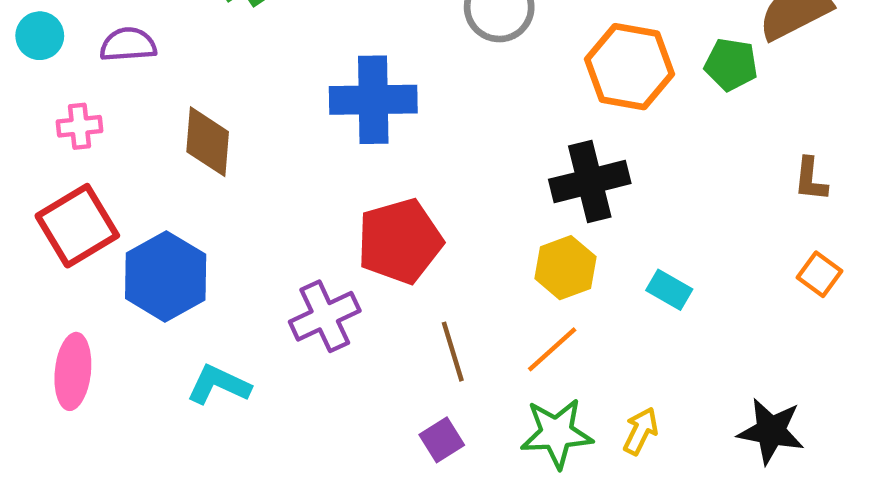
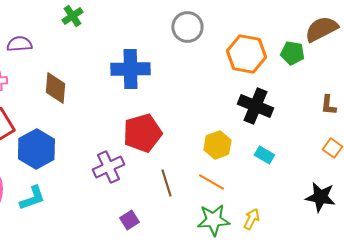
black cross: (590, 181) -> (255, 106), moved, turned 36
orange line: (552, 349) -> (211, 182), turned 72
cyan L-shape: (219, 385) -> (32, 198), moved, turned 136
black star: (771, 431) -> (320, 197), moved
purple square: (442, 440) -> (129, 220), moved

